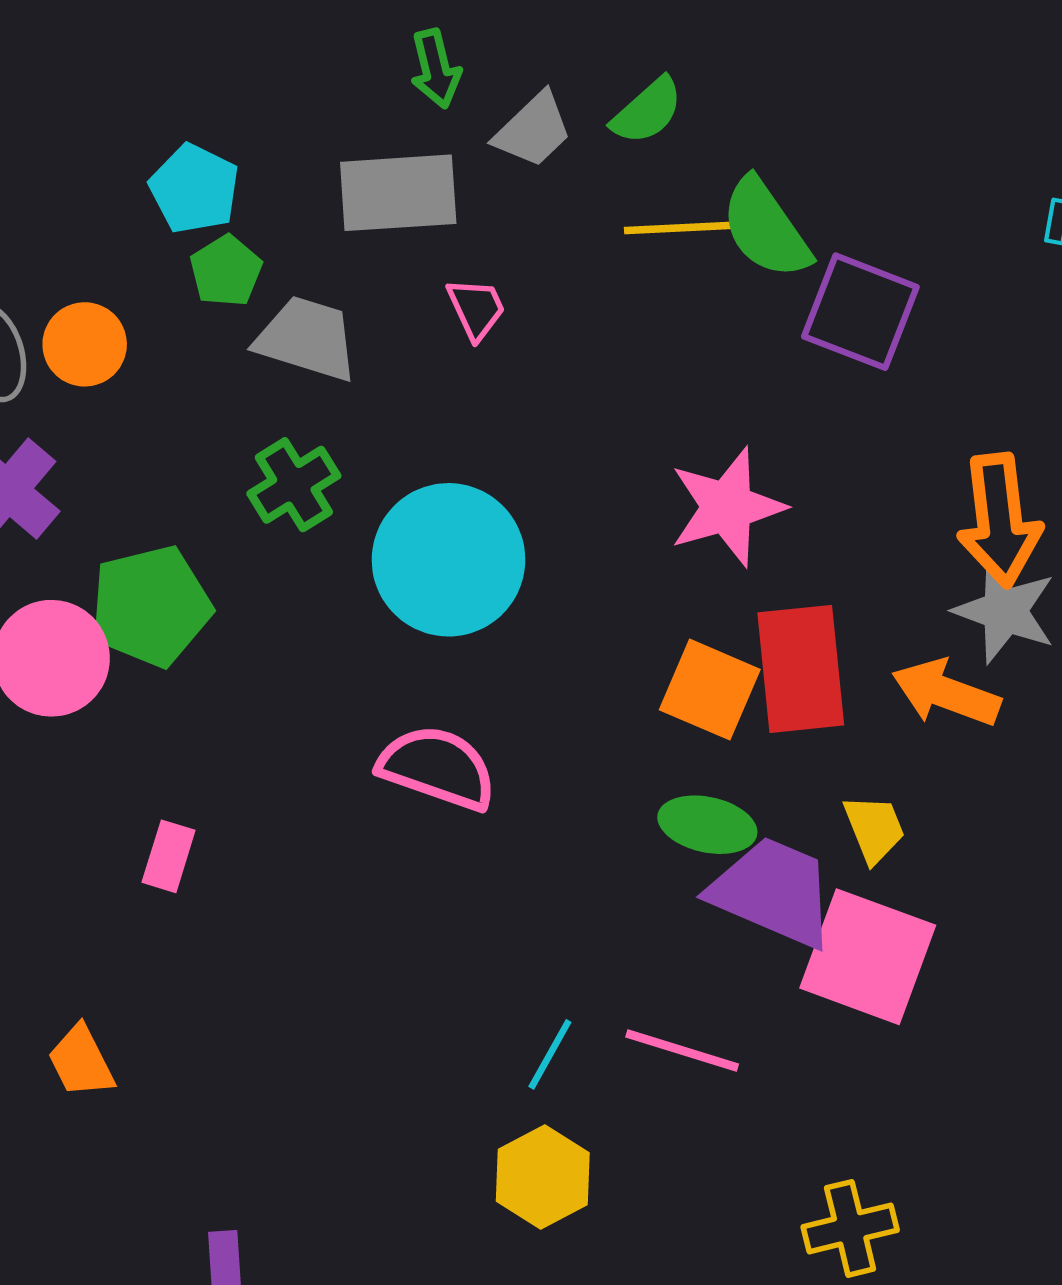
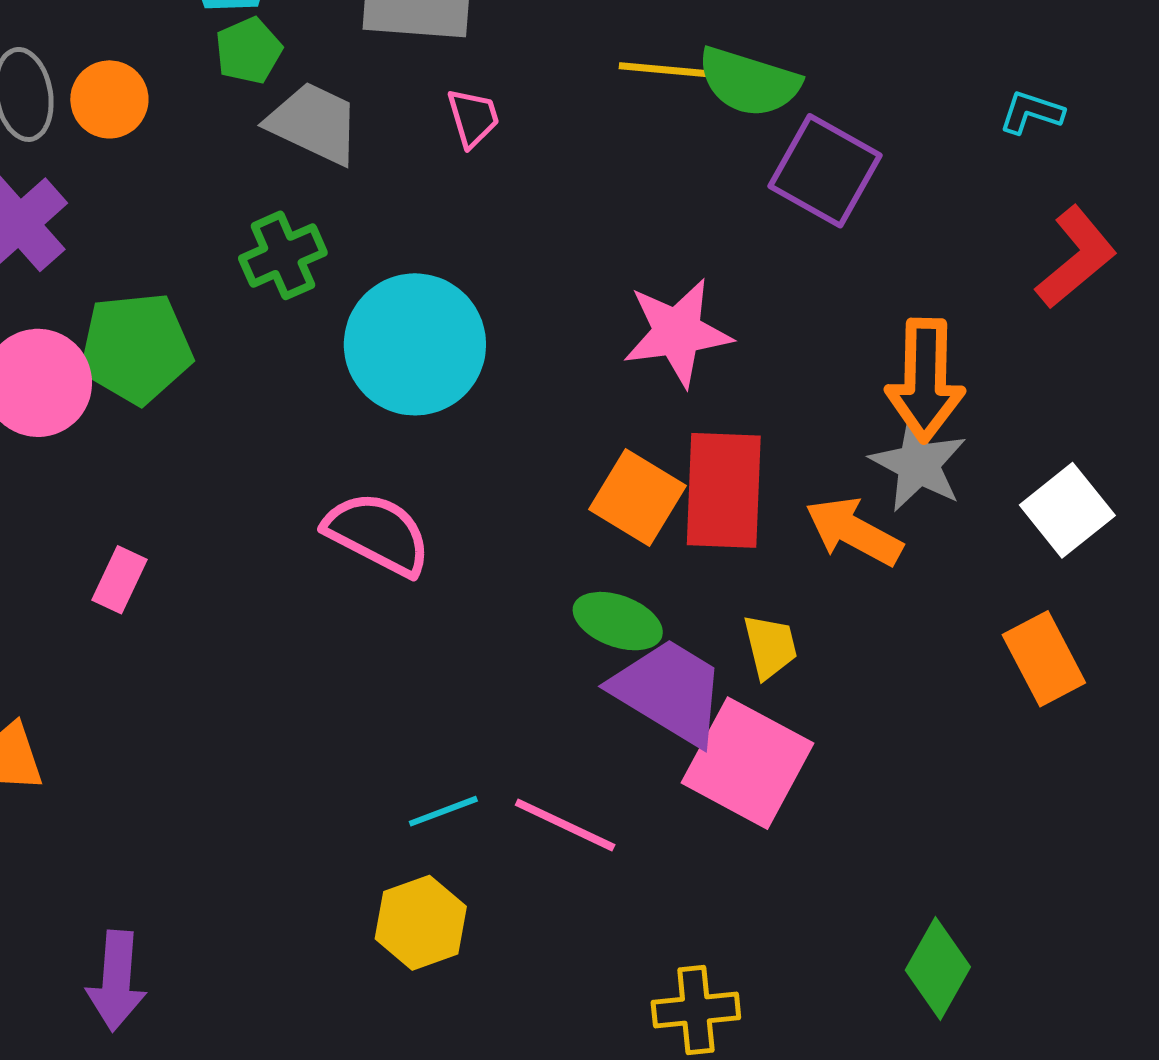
green semicircle: (766, 228) -> (749, 82), turned -46
cyan line: (550, 1054) -> (443, 811), turned 32

